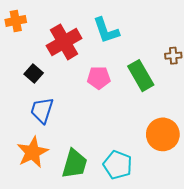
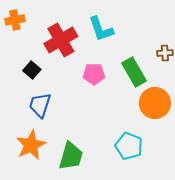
orange circle: (163, 134) -> (155, 103), moved
cyan pentagon: (118, 165) -> (129, 146), moved

